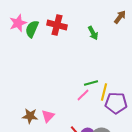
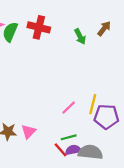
brown arrow: (120, 17) -> (104, 29), moved
green line: (91, 83) -> (69, 137), moved

